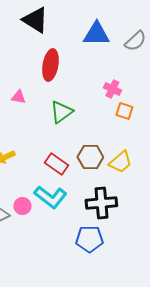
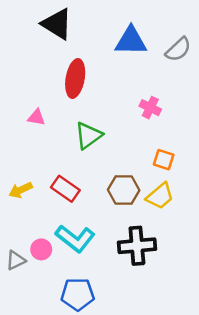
orange square: (124, 111) -> (164, 160), moved
red rectangle: (56, 164) -> (65, 189), moved
blue pentagon: (89, 239) -> (78, 294), moved

